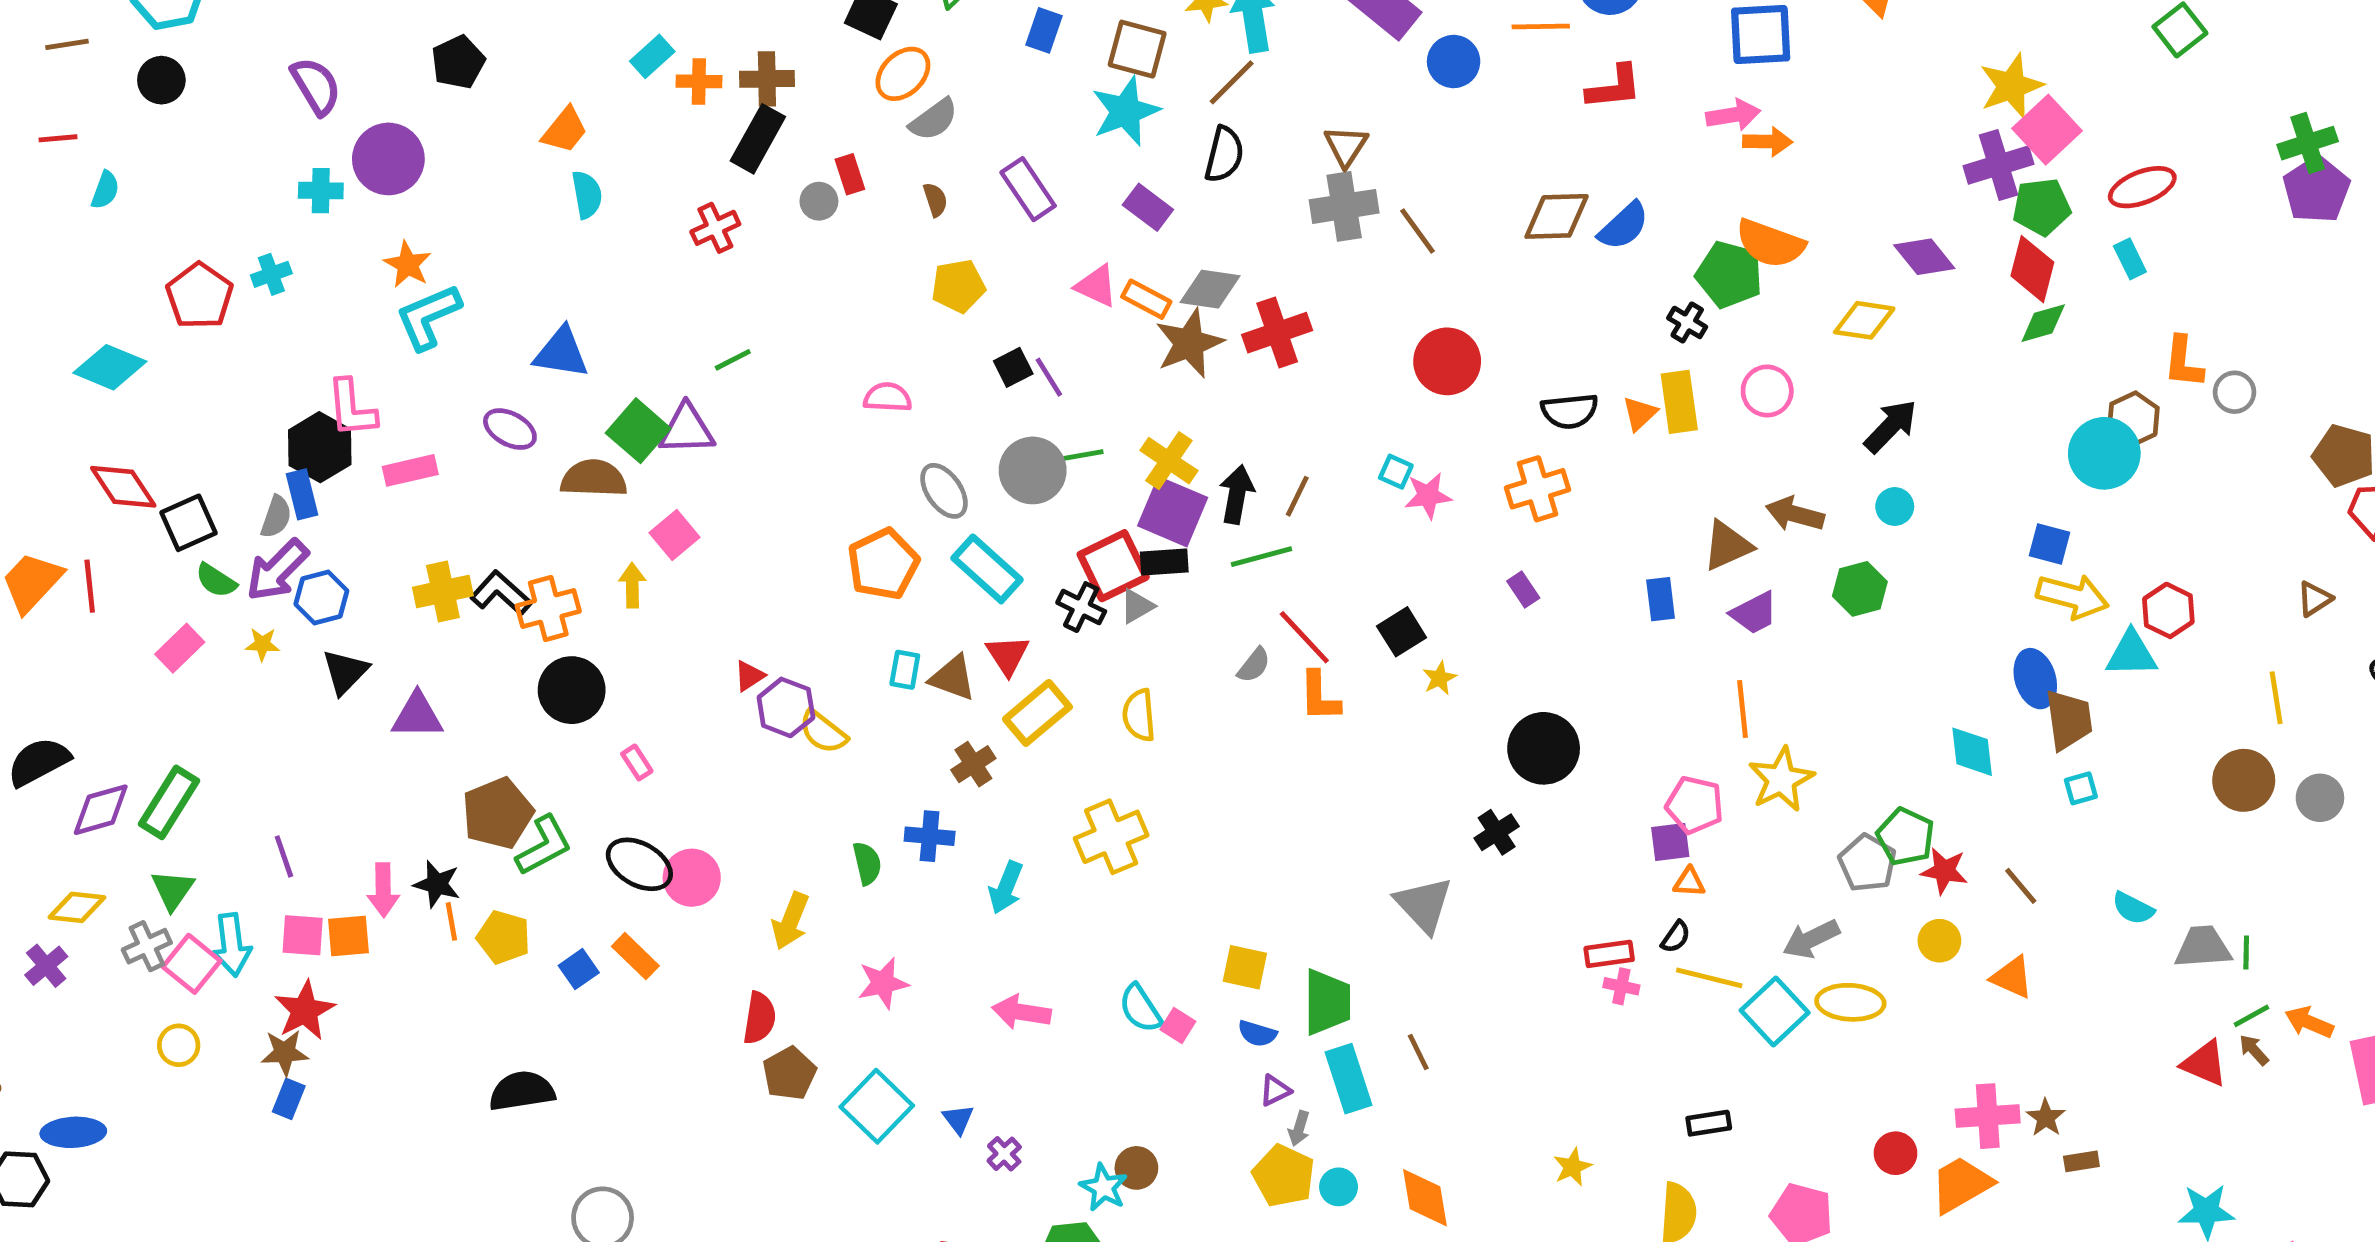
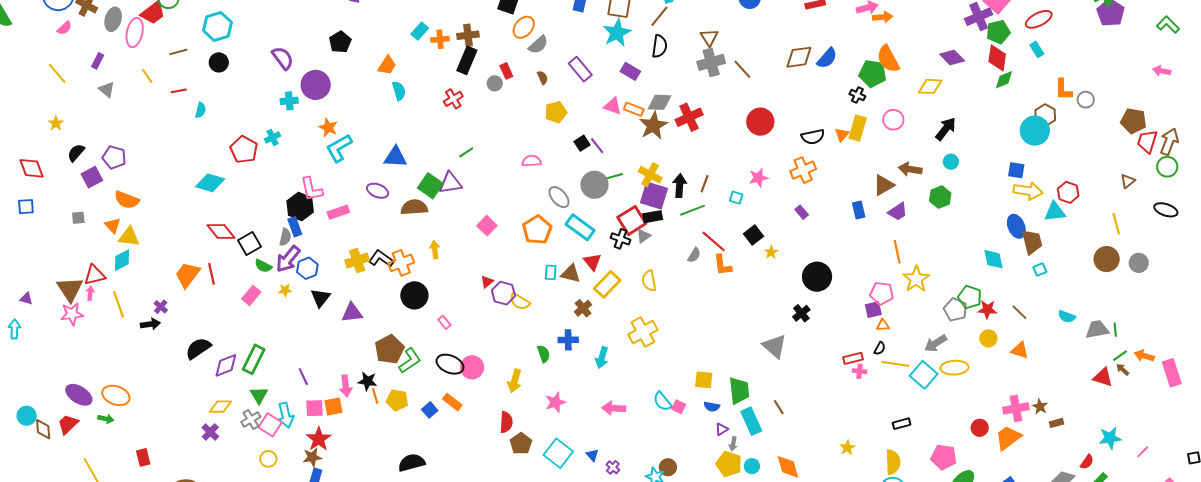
orange semicircle: (1770, 243) -> (888, 59), turned 48
yellow rectangle: (1679, 402) -> (858, 128), turned 30
cyan square: (1396, 472) -> (736, 198), moved
pink square: (675, 535) -> (487, 226), moved

